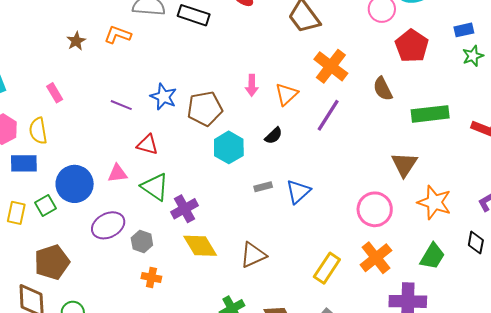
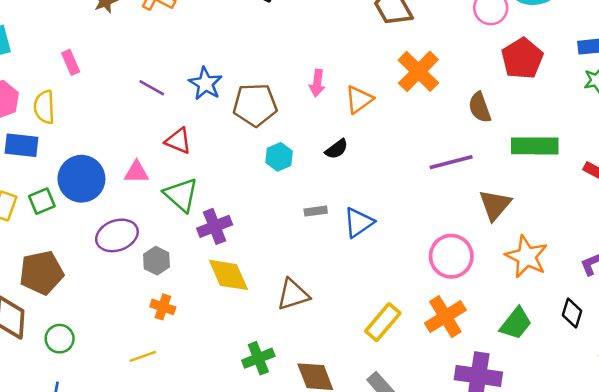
purple line: (328, 115) -> (451, 162), moved, turned 36
cyan hexagon: (229, 147) -> (279, 157), size x0.7

